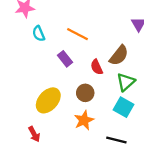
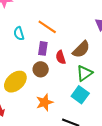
cyan semicircle: (39, 34) -> (19, 34), moved
purple rectangle: (65, 59) -> (43, 48), moved, turned 40
brown circle: (85, 93) -> (41, 69), moved

